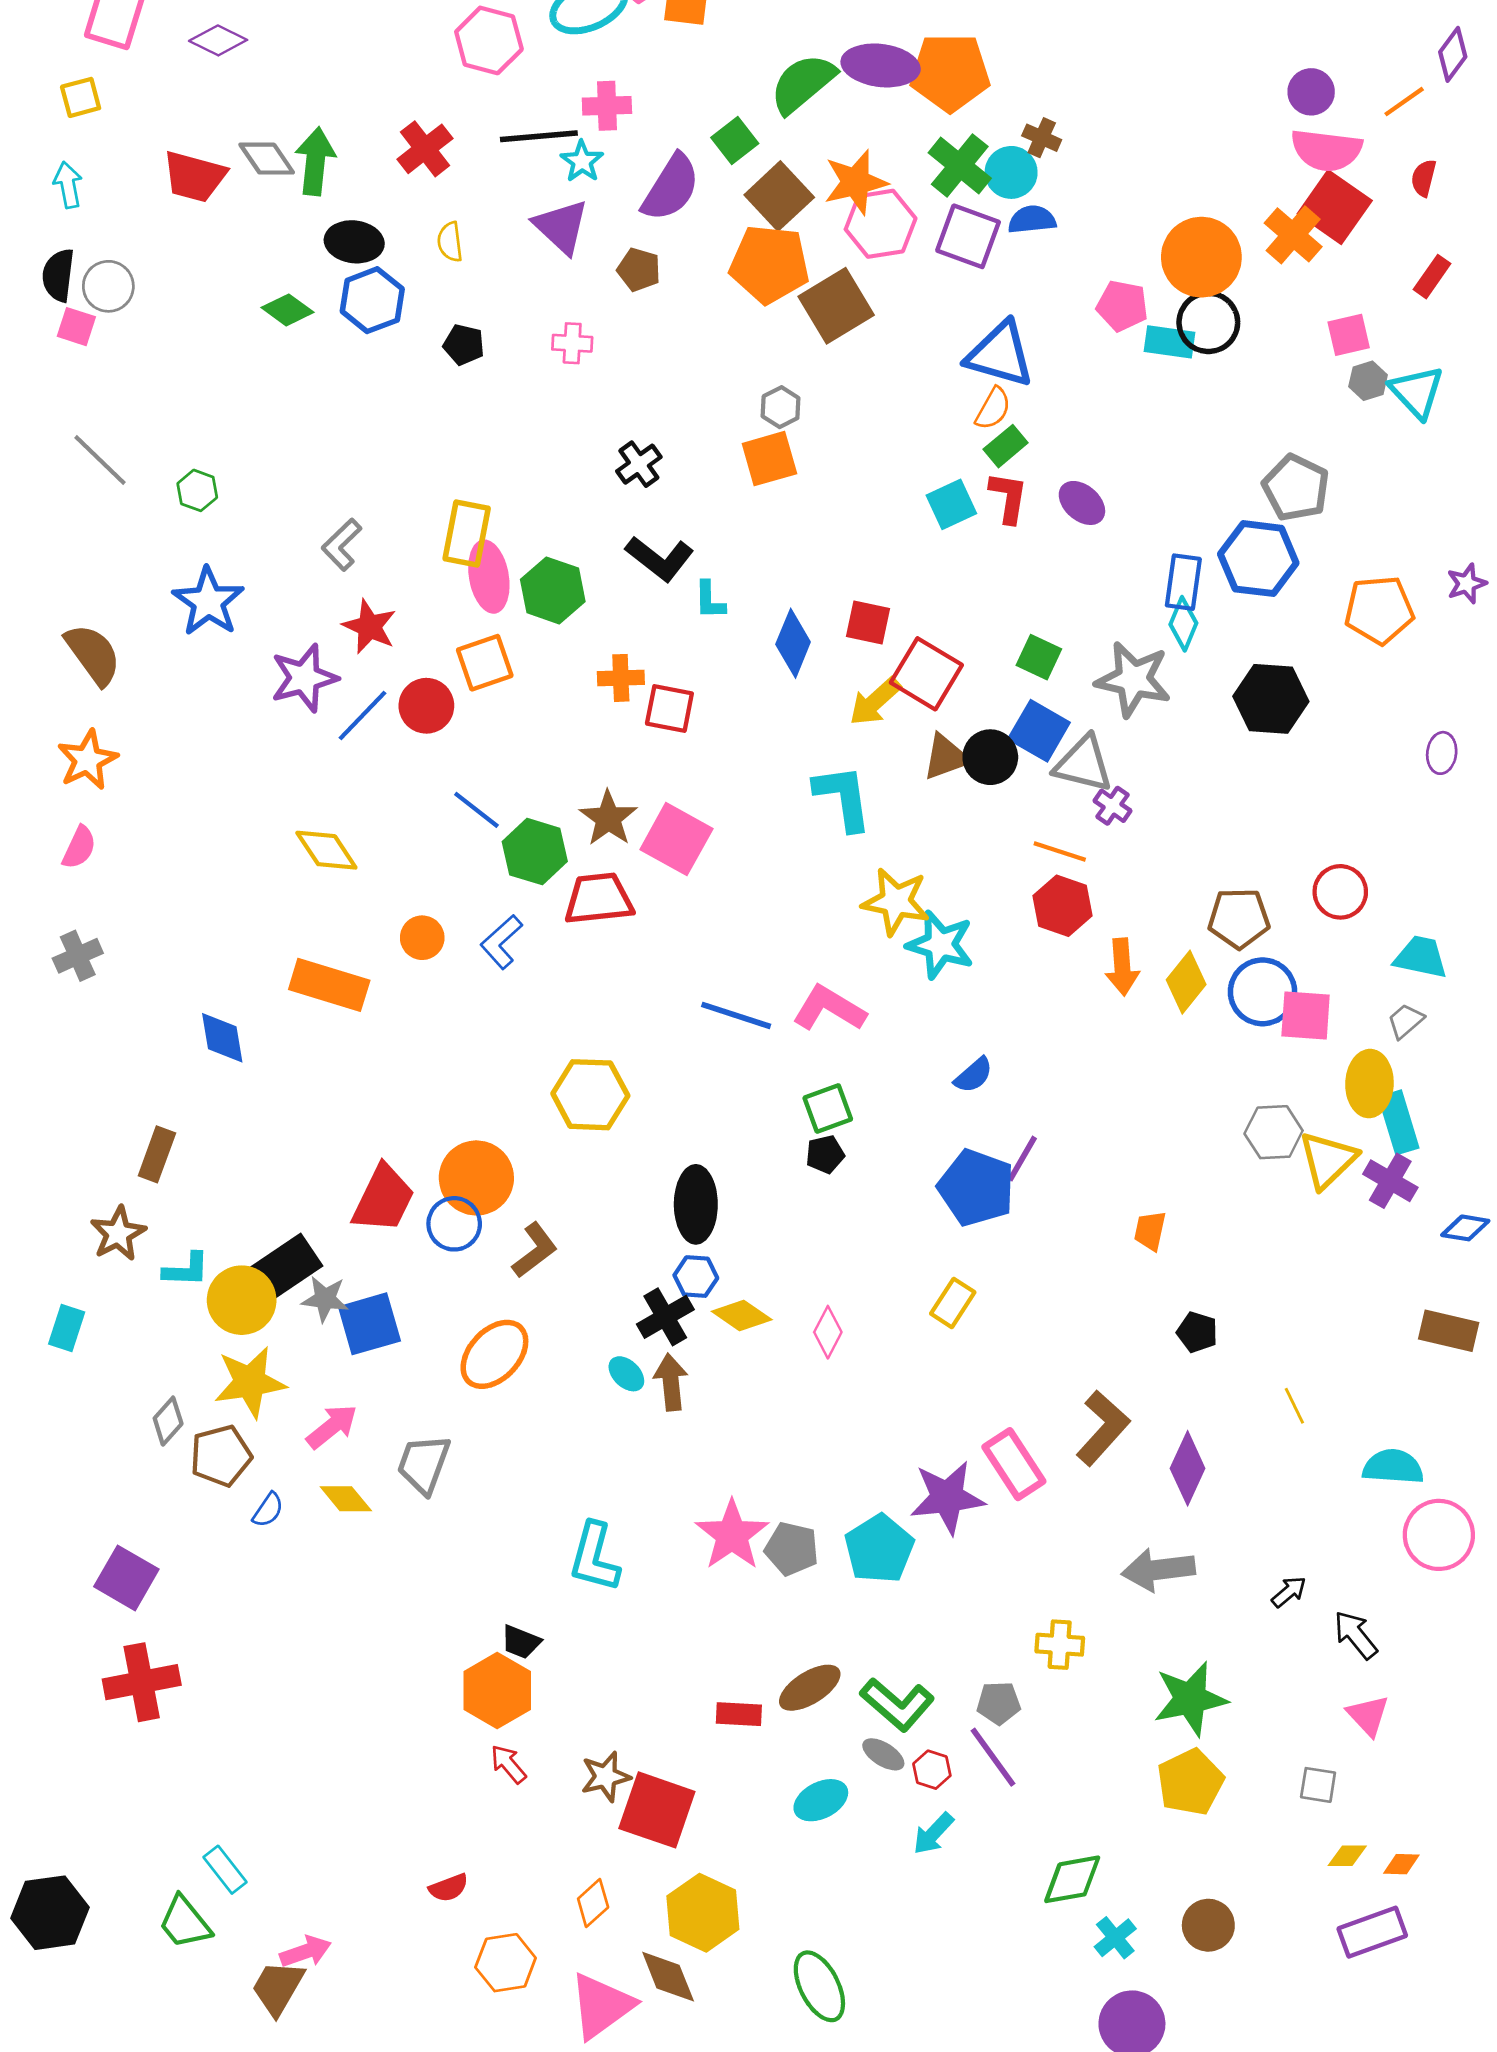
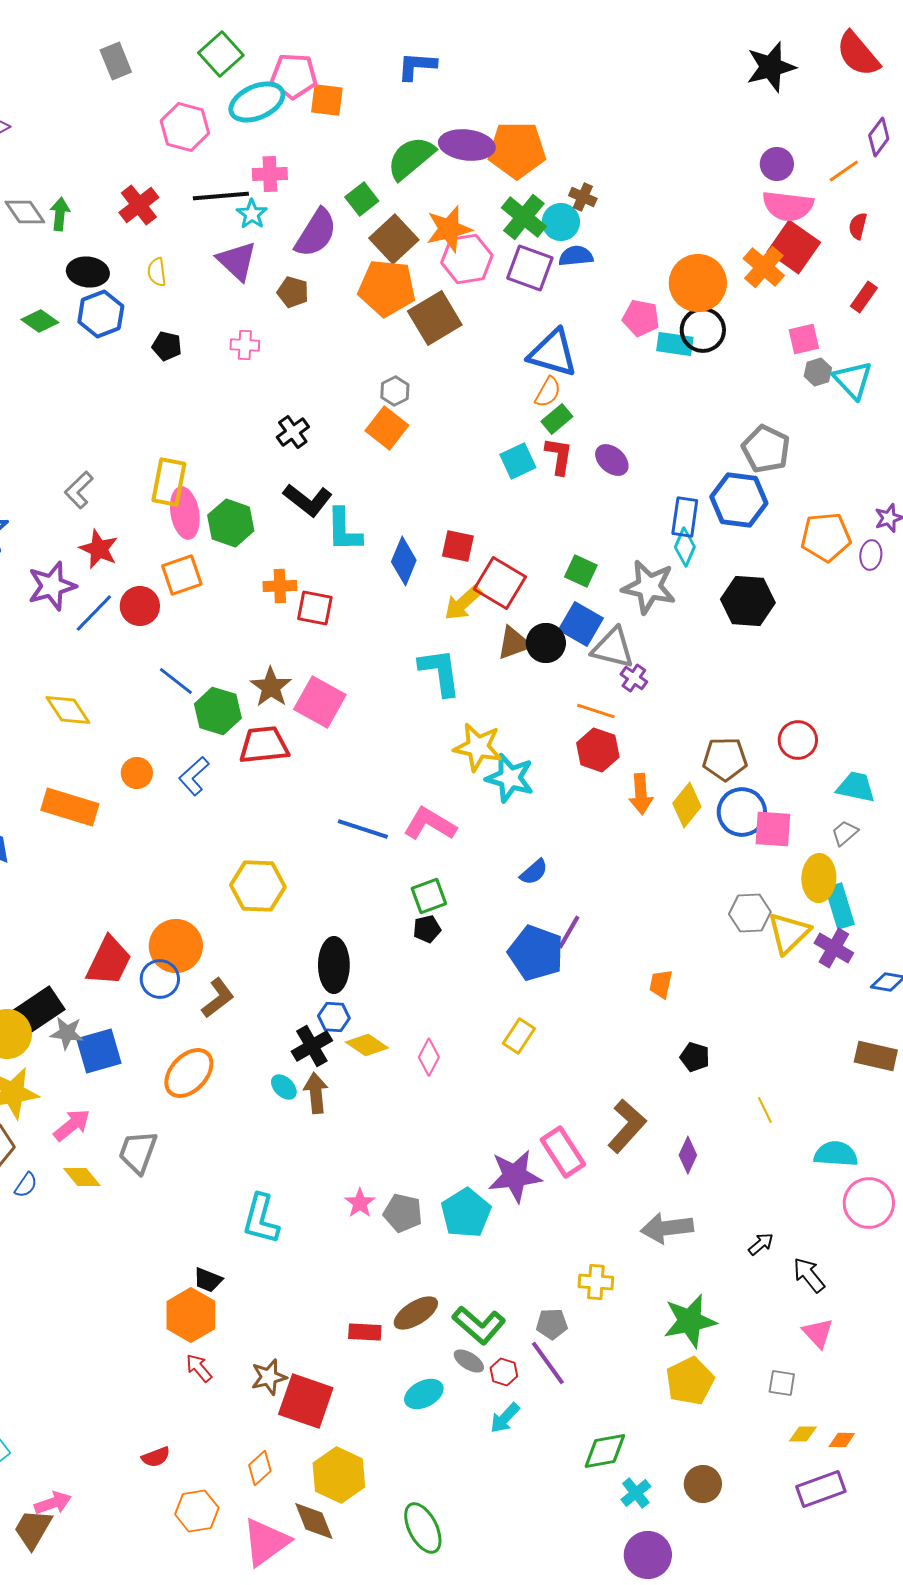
green arrow: (315, 161) -> (60, 214), size x0.7
orange square: (769, 459) -> (387, 428), turned -36
cyan L-shape: (710, 600) -> (344, 530), size x1.6
purple ellipse: (1442, 753) -> (871, 555), moved
purple diamond: (1188, 1468) -> (688, 1155), size x0.7
pink star: (732, 1535) -> (360, 1203), size x0.6

